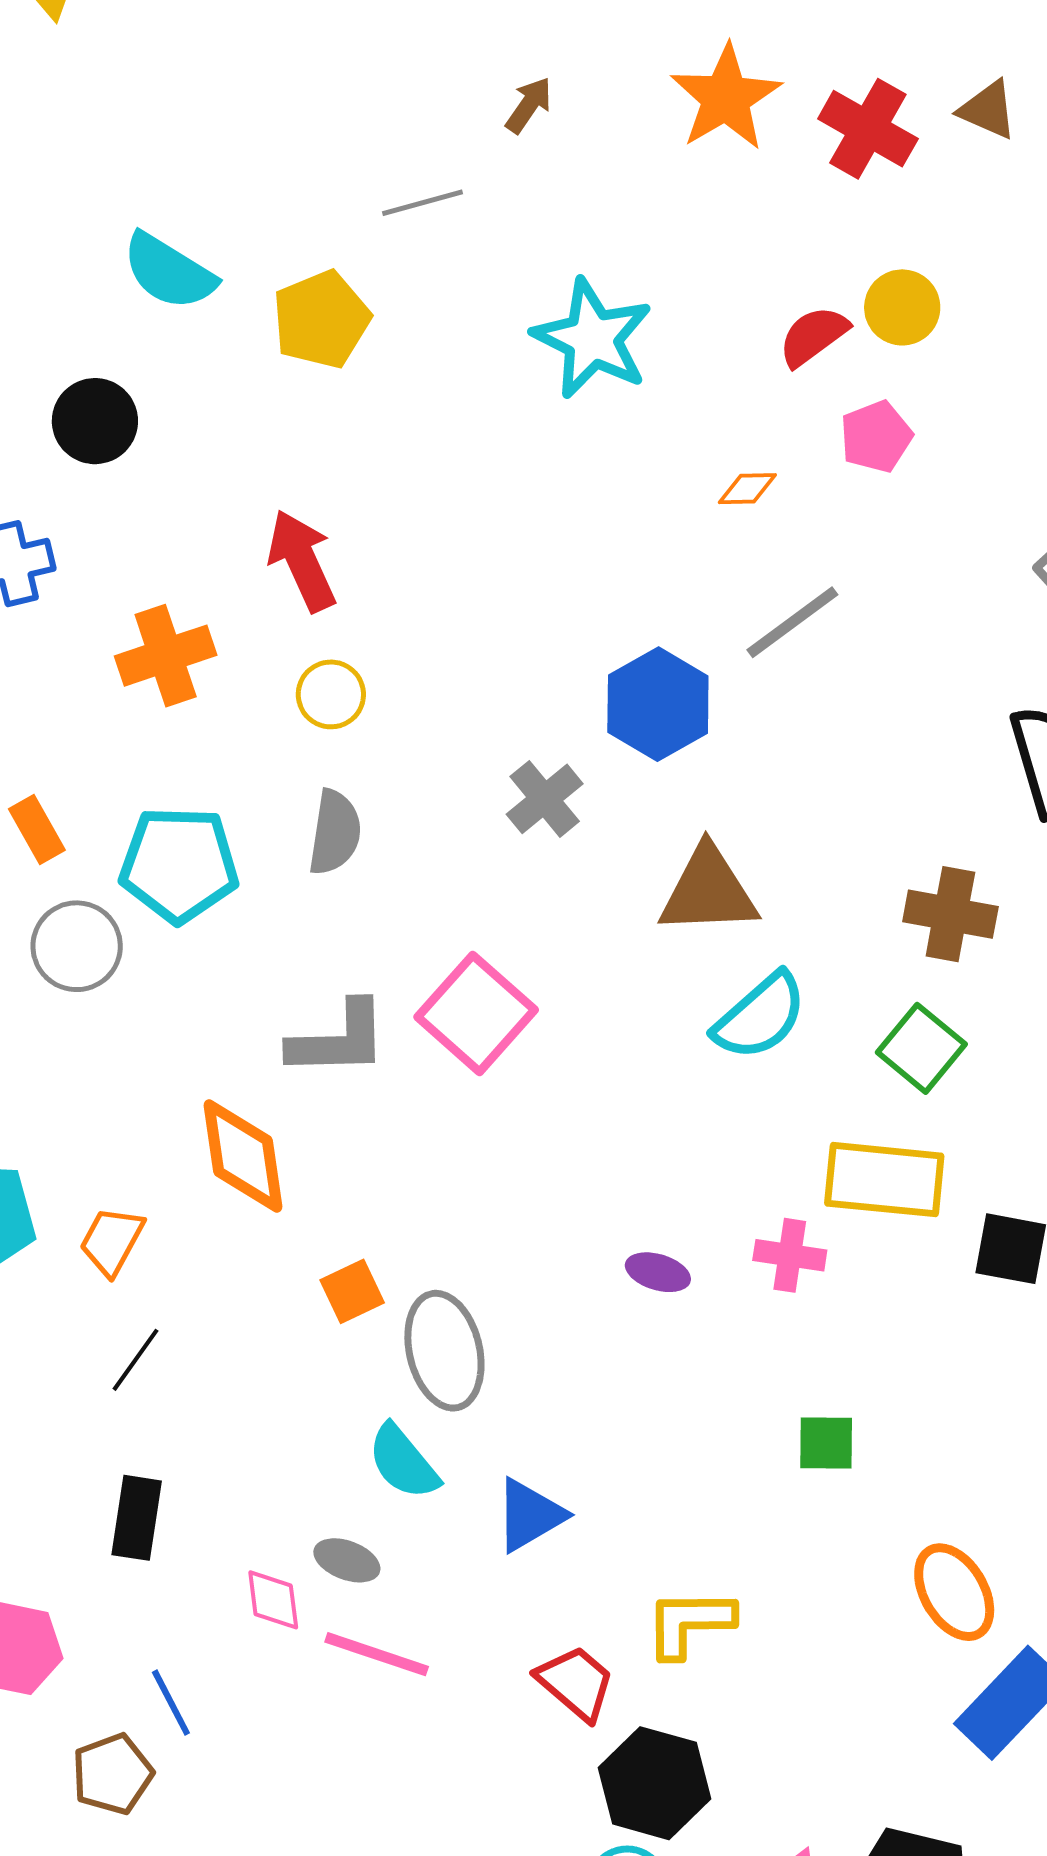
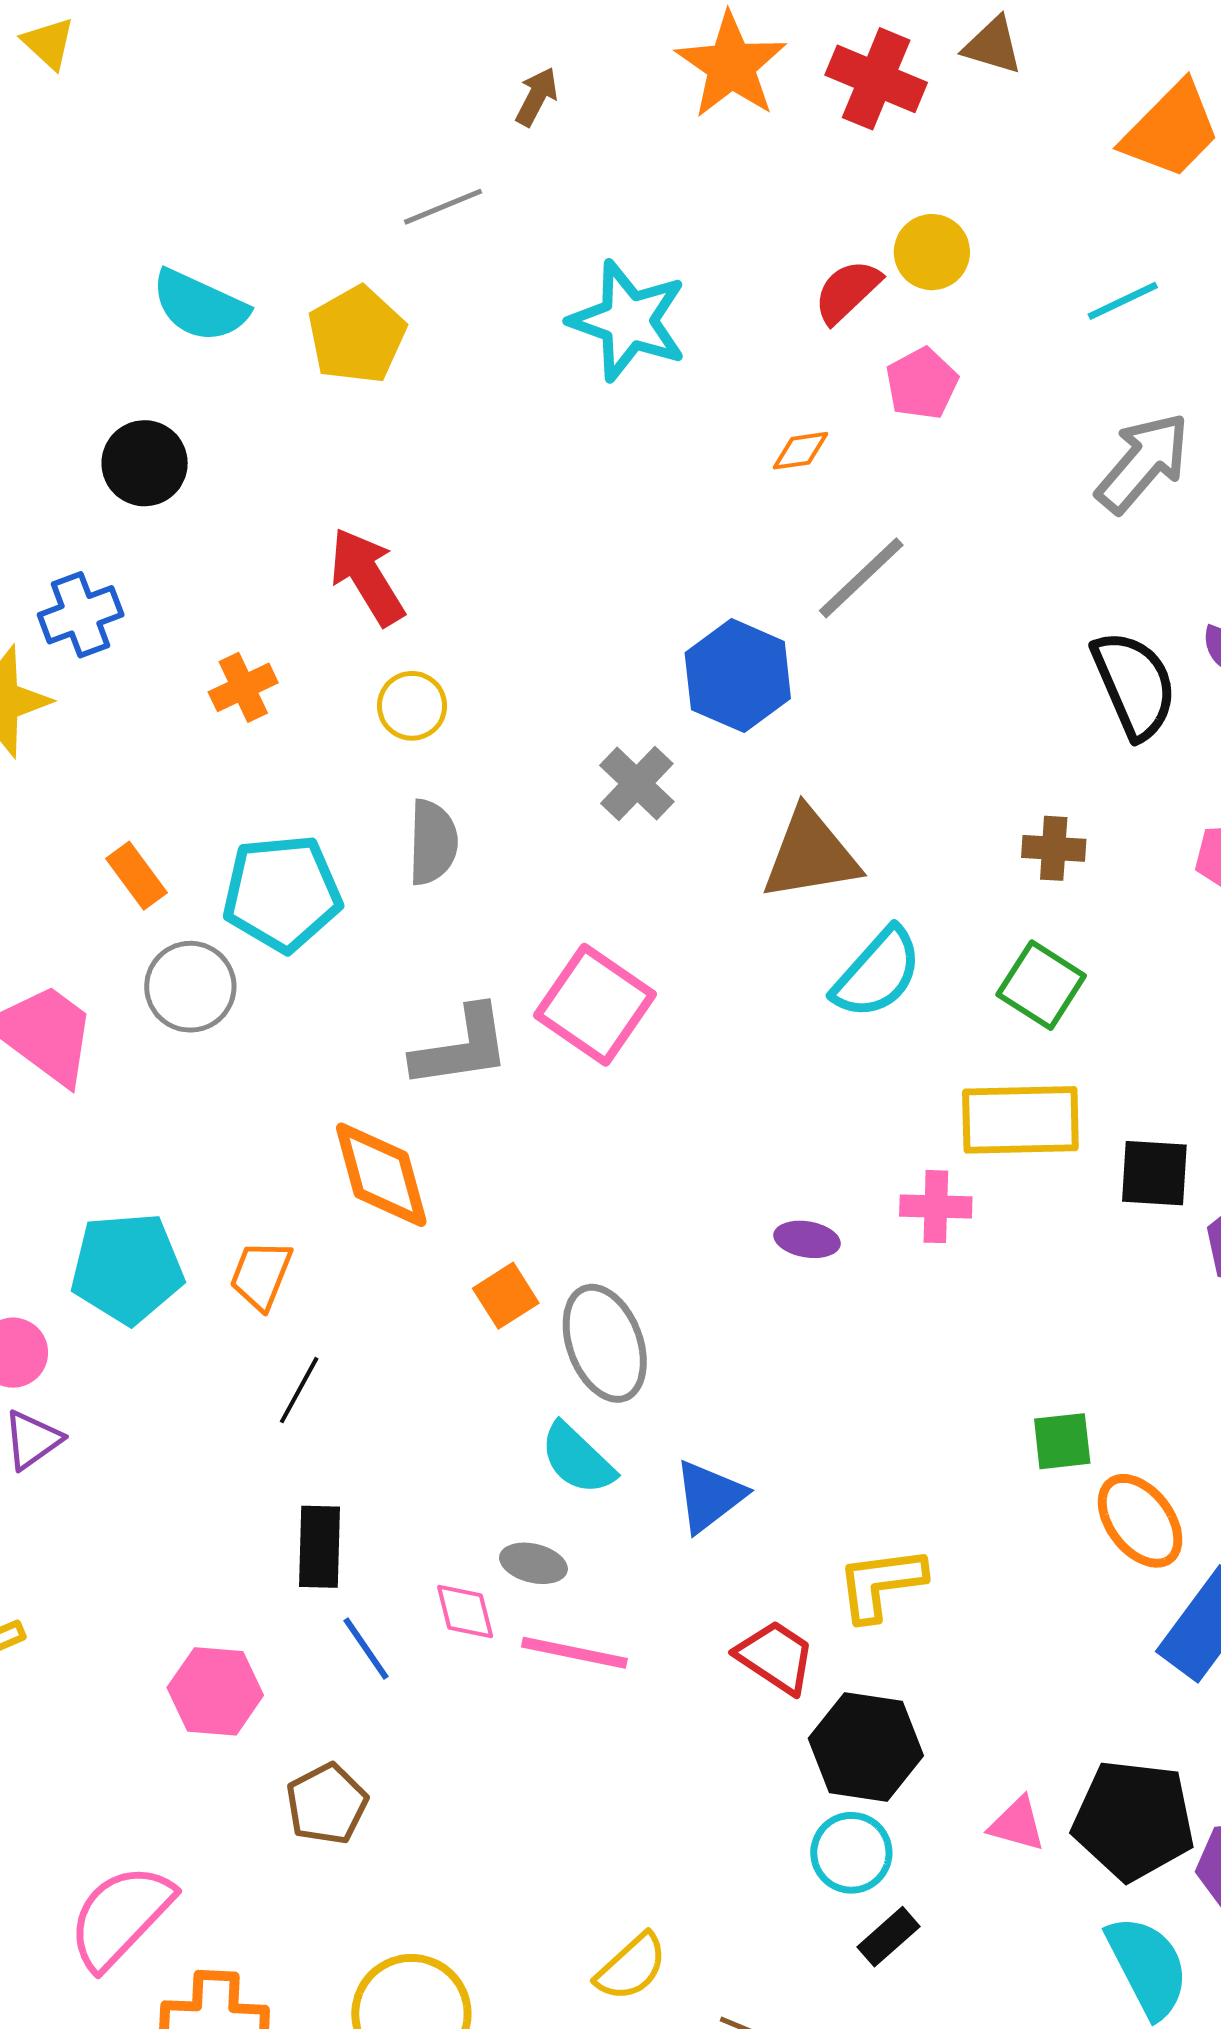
orange cross: (166, 656) -> (243, 687), size x0.7
brown cross: (950, 914) -> (1054, 848), size x0.7
green square: (826, 1443) -> (1062, 1441), moved
blue line: (171, 1703) -> (366, 1649), moved

